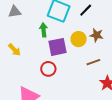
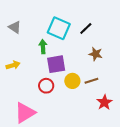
gray triangle: (15, 12) -> (15, 27), turned 40
yellow circle: (79, 39) -> (72, 81), moved
yellow arrow: (14, 50) -> (13, 65), turned -64

